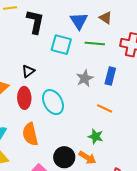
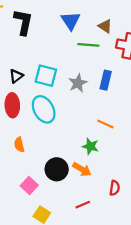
brown triangle: (106, 18) -> (105, 26), moved
cyan square: (61, 45) -> (46, 76), moved
orange line: (105, 108) -> (105, 124), moved
orange semicircle: (30, 134) -> (19, 145), size x0.6

